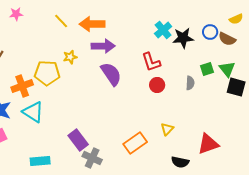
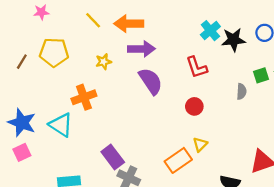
yellow pentagon: (47, 73) -> (54, 52), moved
red circle: (157, 85) -> (194, 106), moved
orange cross: (22, 86) -> (84, 97), moved
yellow triangle: (167, 129) -> (200, 144), moved

